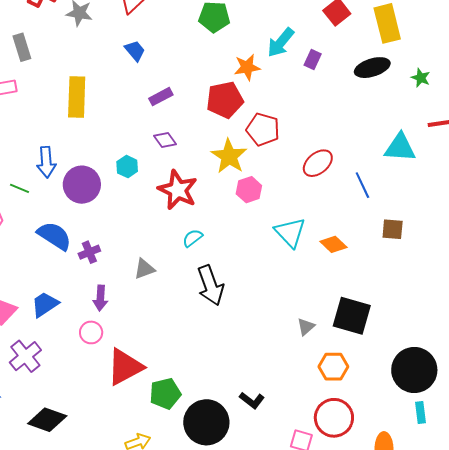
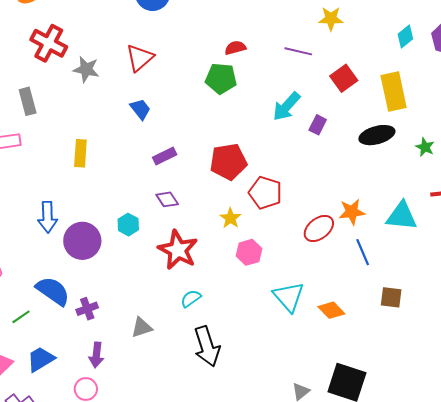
orange star: (247, 67) -> (352, 212), moved
yellow rectangle: (77, 97) -> (80, 153), size x0.7
yellow star: (229, 156) -> (230, 218), size x0.6
green line: (19, 188) -> (21, 317), moved, turned -60

